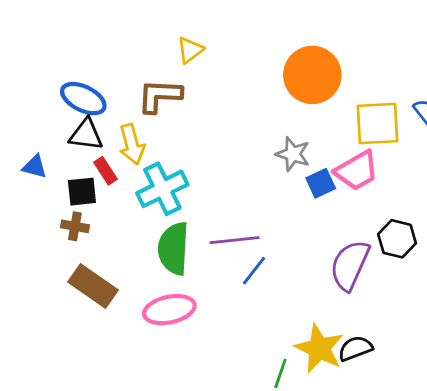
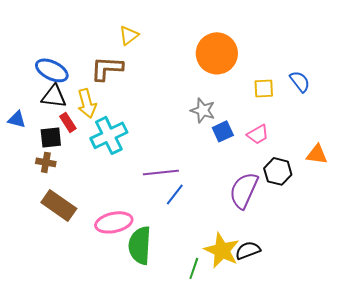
yellow square: (378, 124) -> (264, 88), size x0.6
pink trapezoid: (357, 171) -> (258, 134), moved, size x0.7
green semicircle: (174, 248) -> (140, 245), moved

